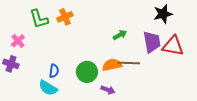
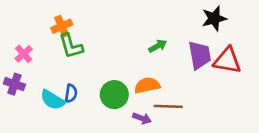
orange cross: (65, 17) -> (62, 26), moved
green L-shape: (39, 19) -> (71, 46), moved
brown line: (129, 63) -> (168, 106), moved
cyan semicircle: (48, 88) -> (53, 100), moved

